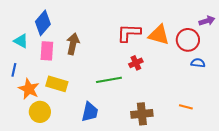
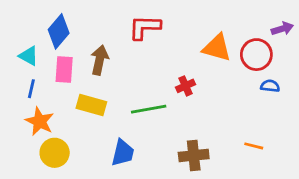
red L-shape: (129, 33) -> (145, 27), moved
blue line: (14, 70) -> (31, 89), moved
yellow rectangle: (57, 84) -> (91, 105), moved

